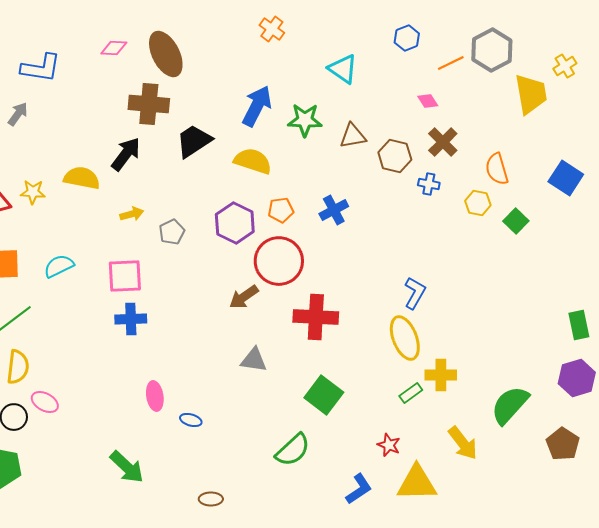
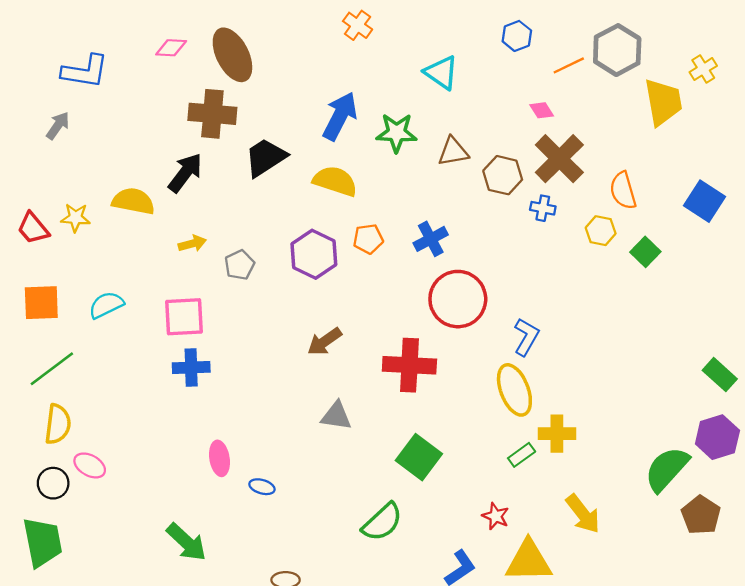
brown cross: (443, 142) -> (559, 159), size x1.4
red circle: (279, 261) -> (458, 299), moved
green rectangle: (579, 325) -> (720, 375), turned -36
green semicircle: (510, 405) -> (667, 469), moved

